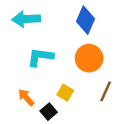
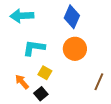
brown line: (106, 91) -> (99, 82), moved
yellow square: (65, 93) -> (45, 73), moved

